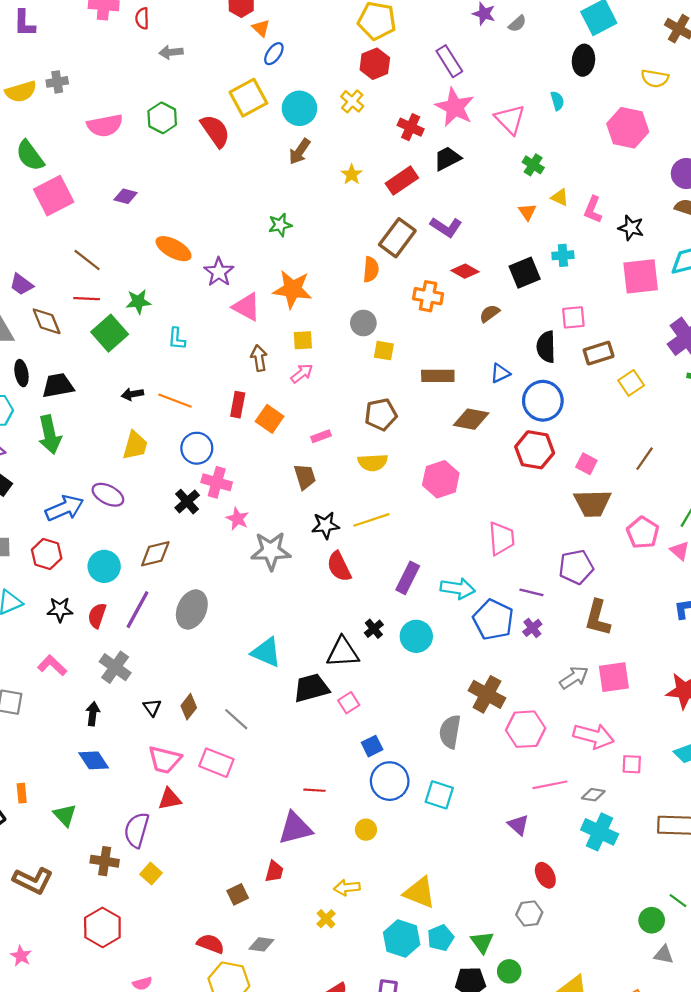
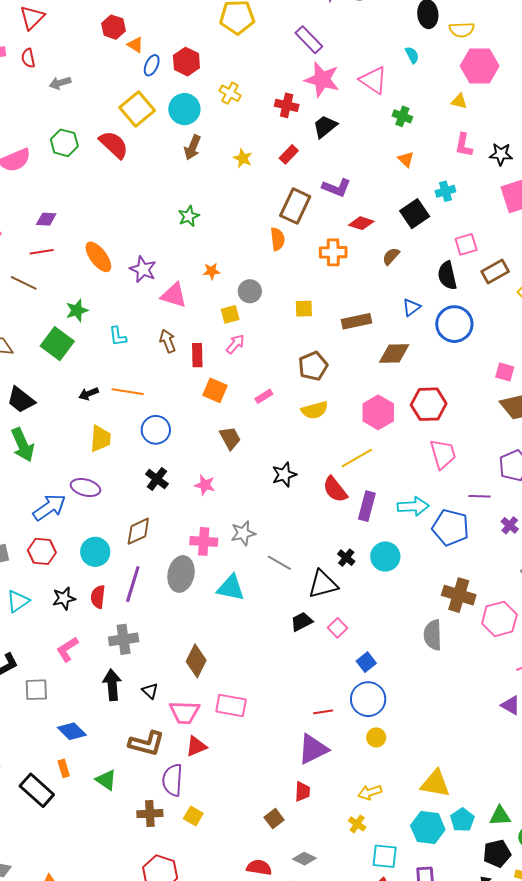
red hexagon: (375, 64) -> (186, 62), moved
yellow semicircle: (655, 78) -> (462, 30), moved
red rectangle: (402, 181) -> (289, 154), size x0.7
yellow triangle: (560, 197) -> (459, 101), moved
orange ellipse: (174, 249) -> (98, 257), turned 36
orange star: (292, 289) -> (212, 271), size x0.5
red line: (87, 299) -> (42, 252), moved
gray circle: (363, 323) -> (250, 291), moved
brown arrow: (259, 358) -> (168, 341), moved
black trapezoid: (58, 386) -> (21, 400), turned -120
red rectangle: (238, 405) -> (197, 355), moved
red hexagon: (535, 450) -> (429, 404), moved
brown trapezoid: (305, 477) -> (230, 438), moved
pink cross: (217, 482) -> (204, 541), moved
yellow line: (371, 520) -> (357, 458), moved
gray star: (271, 551) -> (243, 533), moved, size x0.7
red semicircle: (339, 567) -> (335, 489), moved
purple cross: (532, 628) -> (510, 525), moved
cyan triangle: (266, 652) -> (231, 588), moved
pink L-shape: (52, 665) -> (67, 649), turned -64
gray cross: (115, 667) -> (124, 639), turned -32
black trapezoid: (311, 688) -> (302, 622), size x0.7
black triangle: (152, 707) -> (150, 691), moved
brown diamond: (189, 707) -> (196, 661), size x1.4
black arrow: (93, 714) -> (112, 685), size x1.4
gray line: (236, 719) -> (279, 563), moved
blue diamond: (94, 760) -> (72, 731), moved
blue circle: (390, 781) -> (368, 699), moved
cyan square: (439, 795) -> (385, 856), moved
brown L-shape: (33, 881) -> (147, 744), moved
green triangle: (482, 942) -> (500, 816), turned -45
gray diamond: (261, 944) -> (304, 859), turned 30

